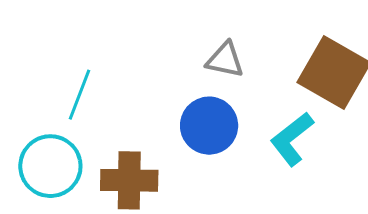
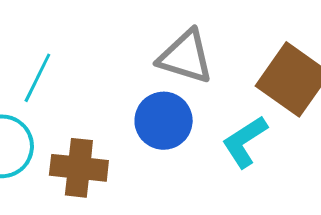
gray triangle: (225, 60) -> (186, 57), size x1.5

